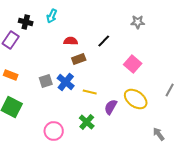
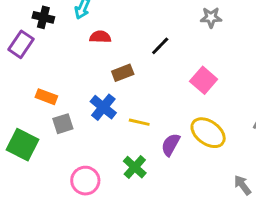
red semicircle: (71, 41) -> (100, 37), moved
orange rectangle: (11, 75) -> (46, 97), moved
gray square: (46, 81) -> (63, 124), moved

